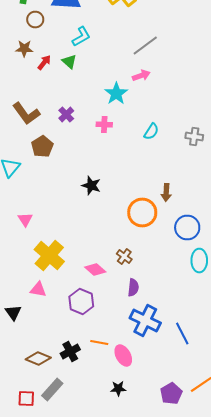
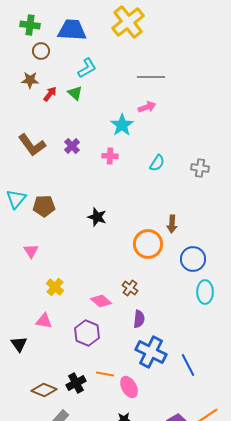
gray line: (145, 46) -> (151, 77), turned 36
brown pentagon: (42, 146) -> (44, 206), moved, turned 30
yellow cross: (49, 256) -> (55, 287), size x0.6

